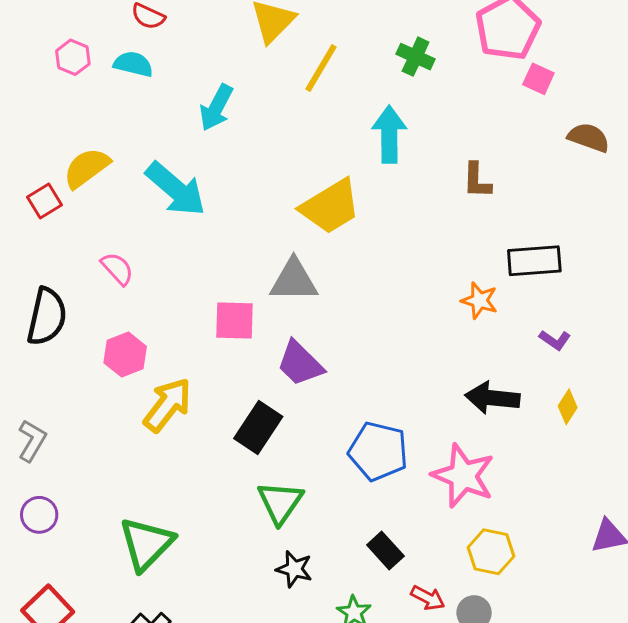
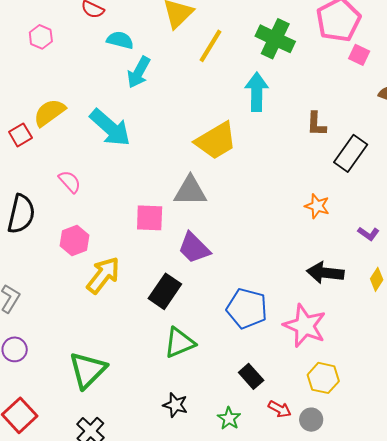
green cross: (416, 57) -> (275, 39), size x1.5
cyan semicircle: (133, 64) -> (120, 40), moved
black rectangle: (534, 261) -> (351, 153), moved, turned -51
green triangle: (280, 502) -> (179, 343), turned 32
black star: (294, 569) -> (175, 405), moved

